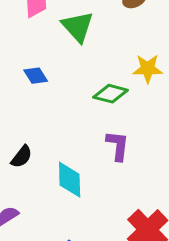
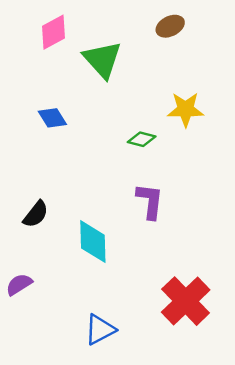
green diamond: (111, 94) -> (142, 139), size x0.7

